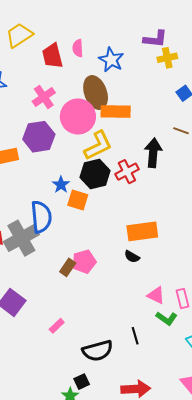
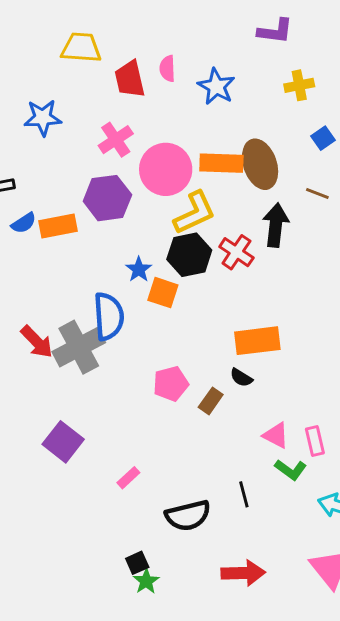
yellow trapezoid: (19, 35) -> (81, 48), turned 36
purple L-shape: (155, 39) -> (275, 31), moved
brown ellipse: (96, 93) -> (260, 164), moved
red cross: (127, 172) -> (236, 252), turned -30
brown rectangle: (68, 267) -> (211, 401), moved
black square: (82, 382) -> (137, 563), moved

